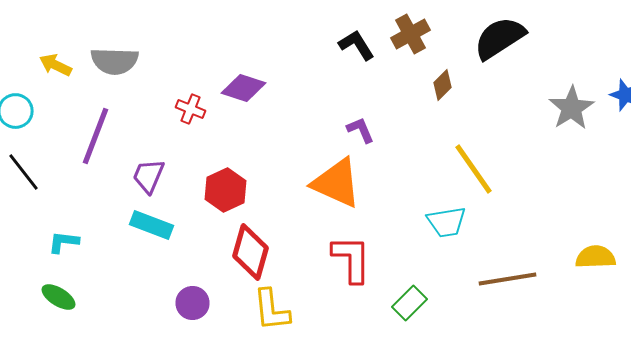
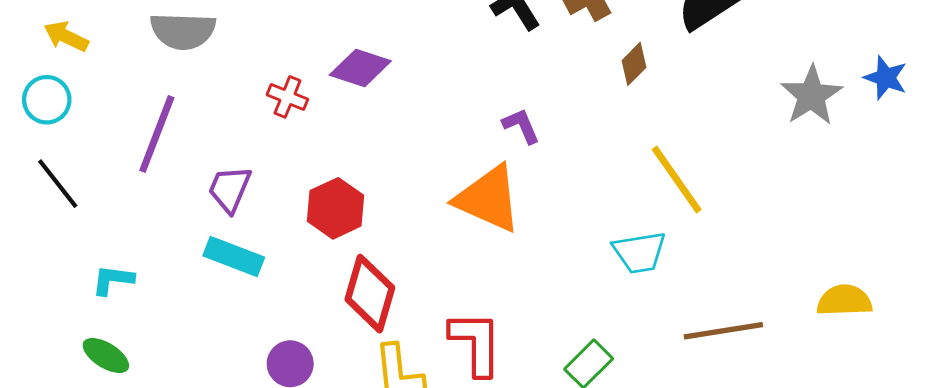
yellow arrow: (56, 65) -> (66, 36), moved
red L-shape: (352, 259) -> (476, 343), moved

